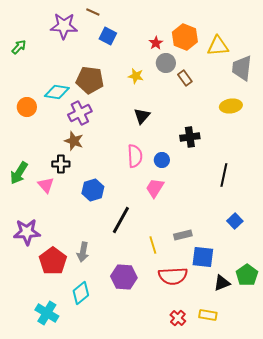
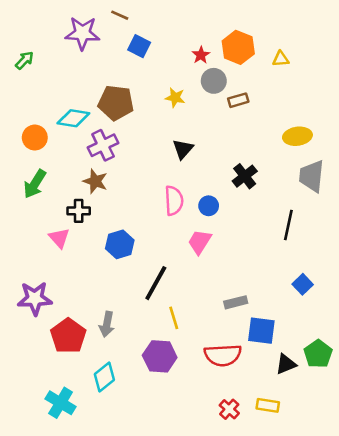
yellow triangle: (218, 46) -> (281, 59), size x0.6
gray trapezoid: (242, 68) -> (312, 176), moved
brown rectangle: (185, 78) -> (238, 100), turned -70
black cross: (190, 137) -> (245, 176), turned -30
green arrow: (19, 173) -> (35, 184), moved
yellow line: (153, 245) -> (174, 318), moved

